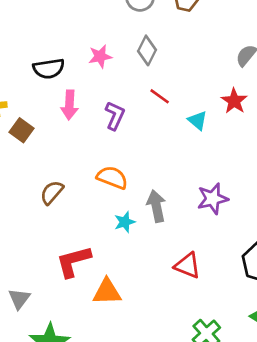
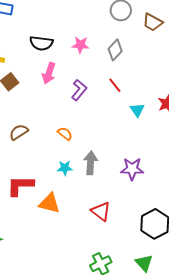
orange semicircle: (112, 177) -> (65, 134), size x0.7
orange triangle: (107, 292) -> (49, 203), moved

